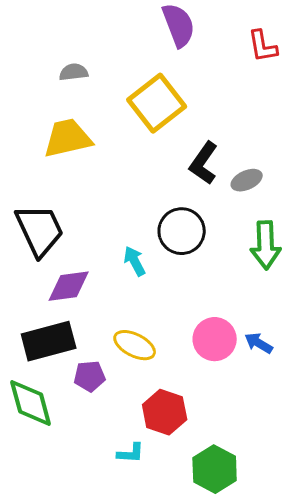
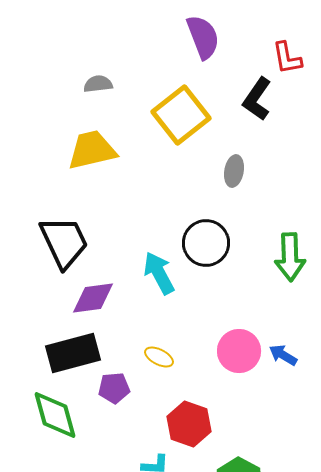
black L-shape: (204, 163) -> (257, 99), moved
gray ellipse: (247, 180) -> (234, 171), moved, turned -56
cyan arrow: (135, 261) -> (159, 273), size x1.4
yellow ellipse: (135, 345) -> (159, 357), size x0.7

